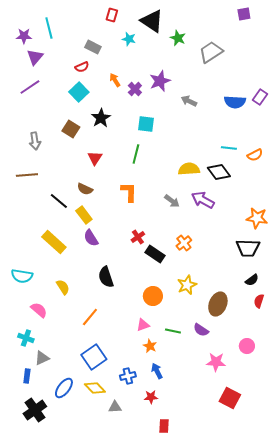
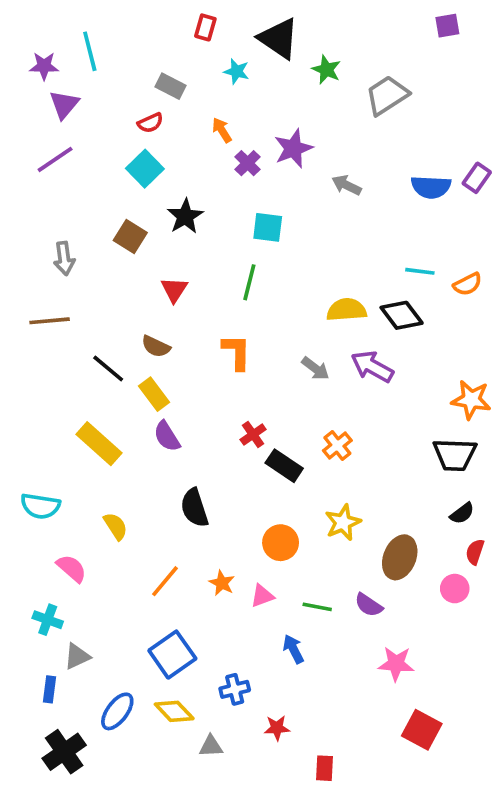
orange arrow: (115, 80) -> (222, 130), moved
orange star: (150, 346) -> (222, 583), moved
pink circle: (247, 346) -> (455, 589), moved
blue arrow: (157, 371) -> (293, 649), moved
red rectangle: (164, 426) -> (325, 768), moved

